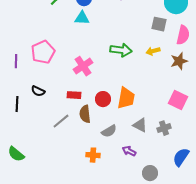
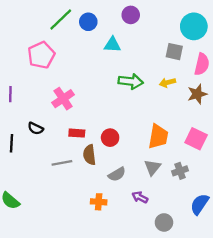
cyan triangle: (82, 18) -> (112, 45), moved
pink pentagon: (43, 52) -> (41, 55), moved
pink cross: (83, 66) -> (63, 99), moved
orange trapezoid: (126, 98) -> (158, 136), moved
gray line: (61, 121) -> (62, 163), turned 30
gray triangle: (140, 125) -> (153, 167), turned 42

